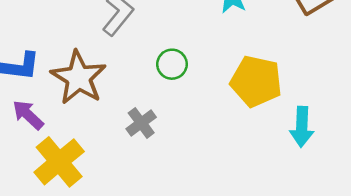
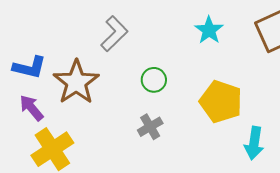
gray cross: (141, 123) -> (150, 127), moved

